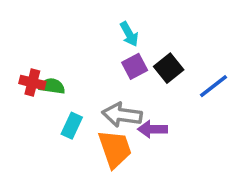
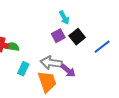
cyan arrow: (129, 34) -> (64, 18), moved
purple arrow: (153, 129) -> (68, 71), turned -140

